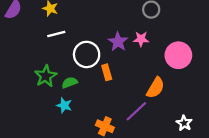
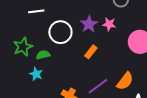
orange rectangle: (107, 72) -> (91, 52), moved, turned 48
orange semicircle: (155, 88) -> (125, 81), moved

